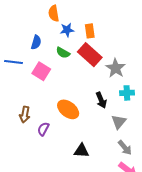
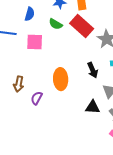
pink square: (41, 71) -> (35, 42), turned -30
orange ellipse: (68, 109) -> (61, 79), turned 50
black triangle: (82, 151) -> (93, 107), moved

